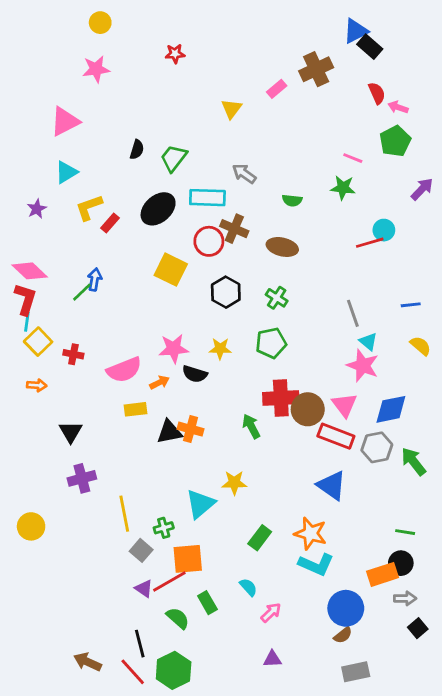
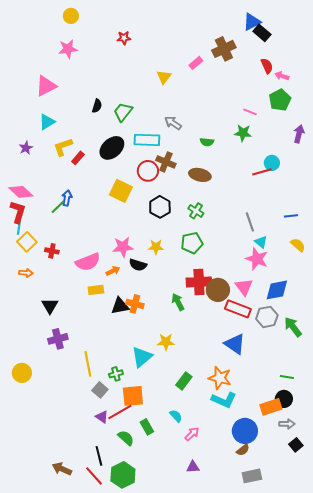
purple arrow: (422, 189) -> (299, 134), turned -30

